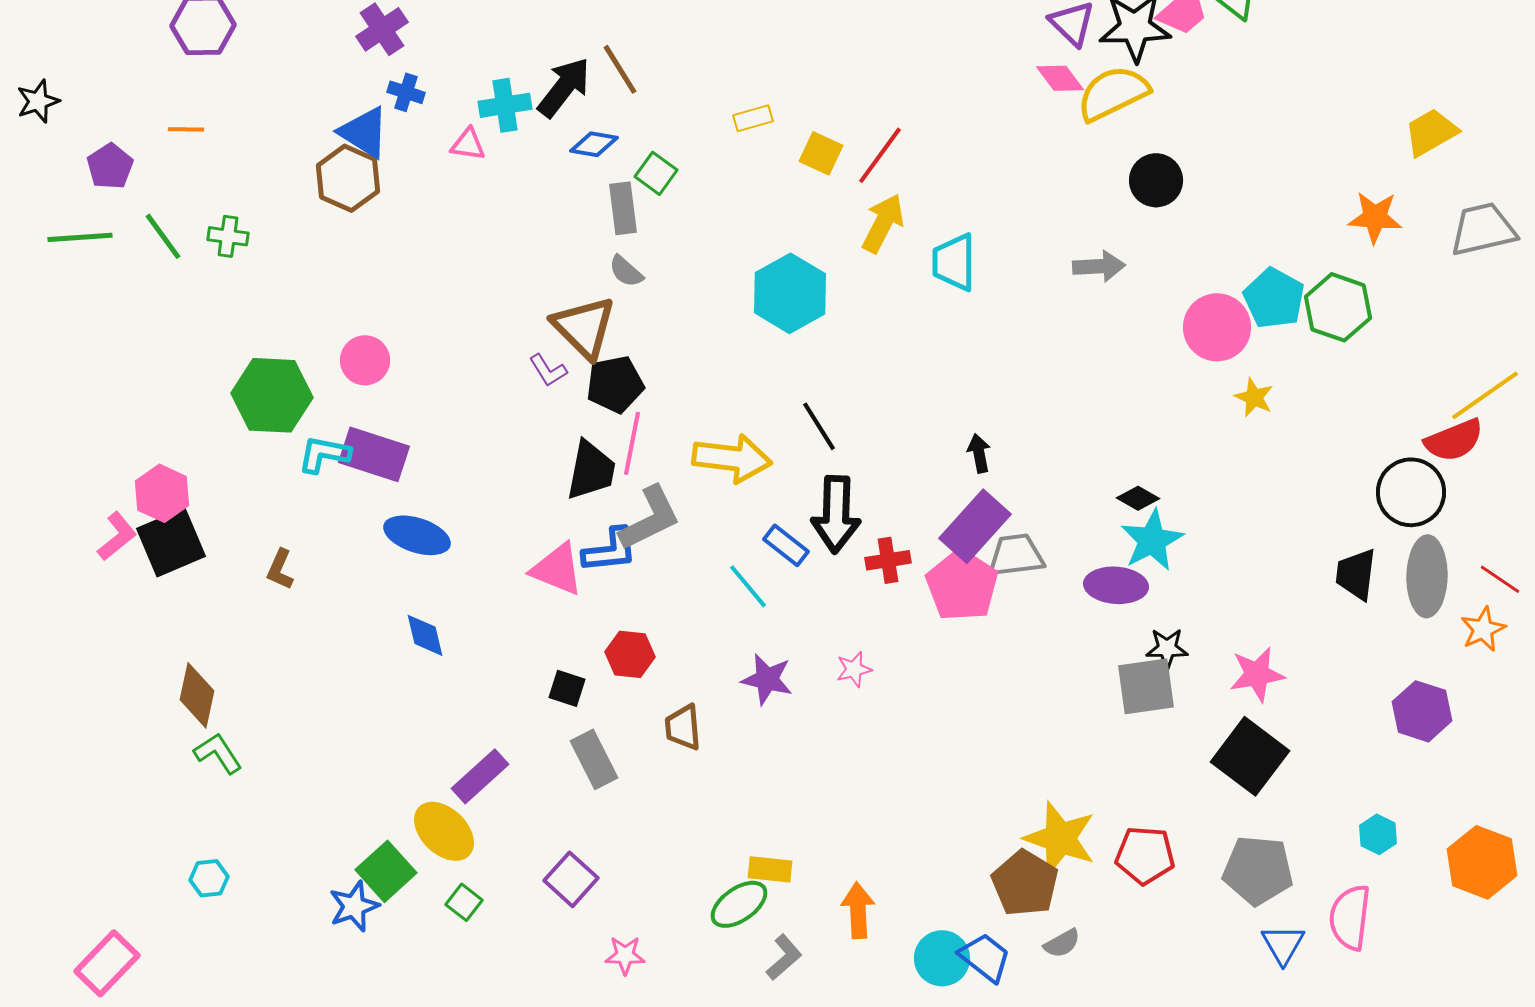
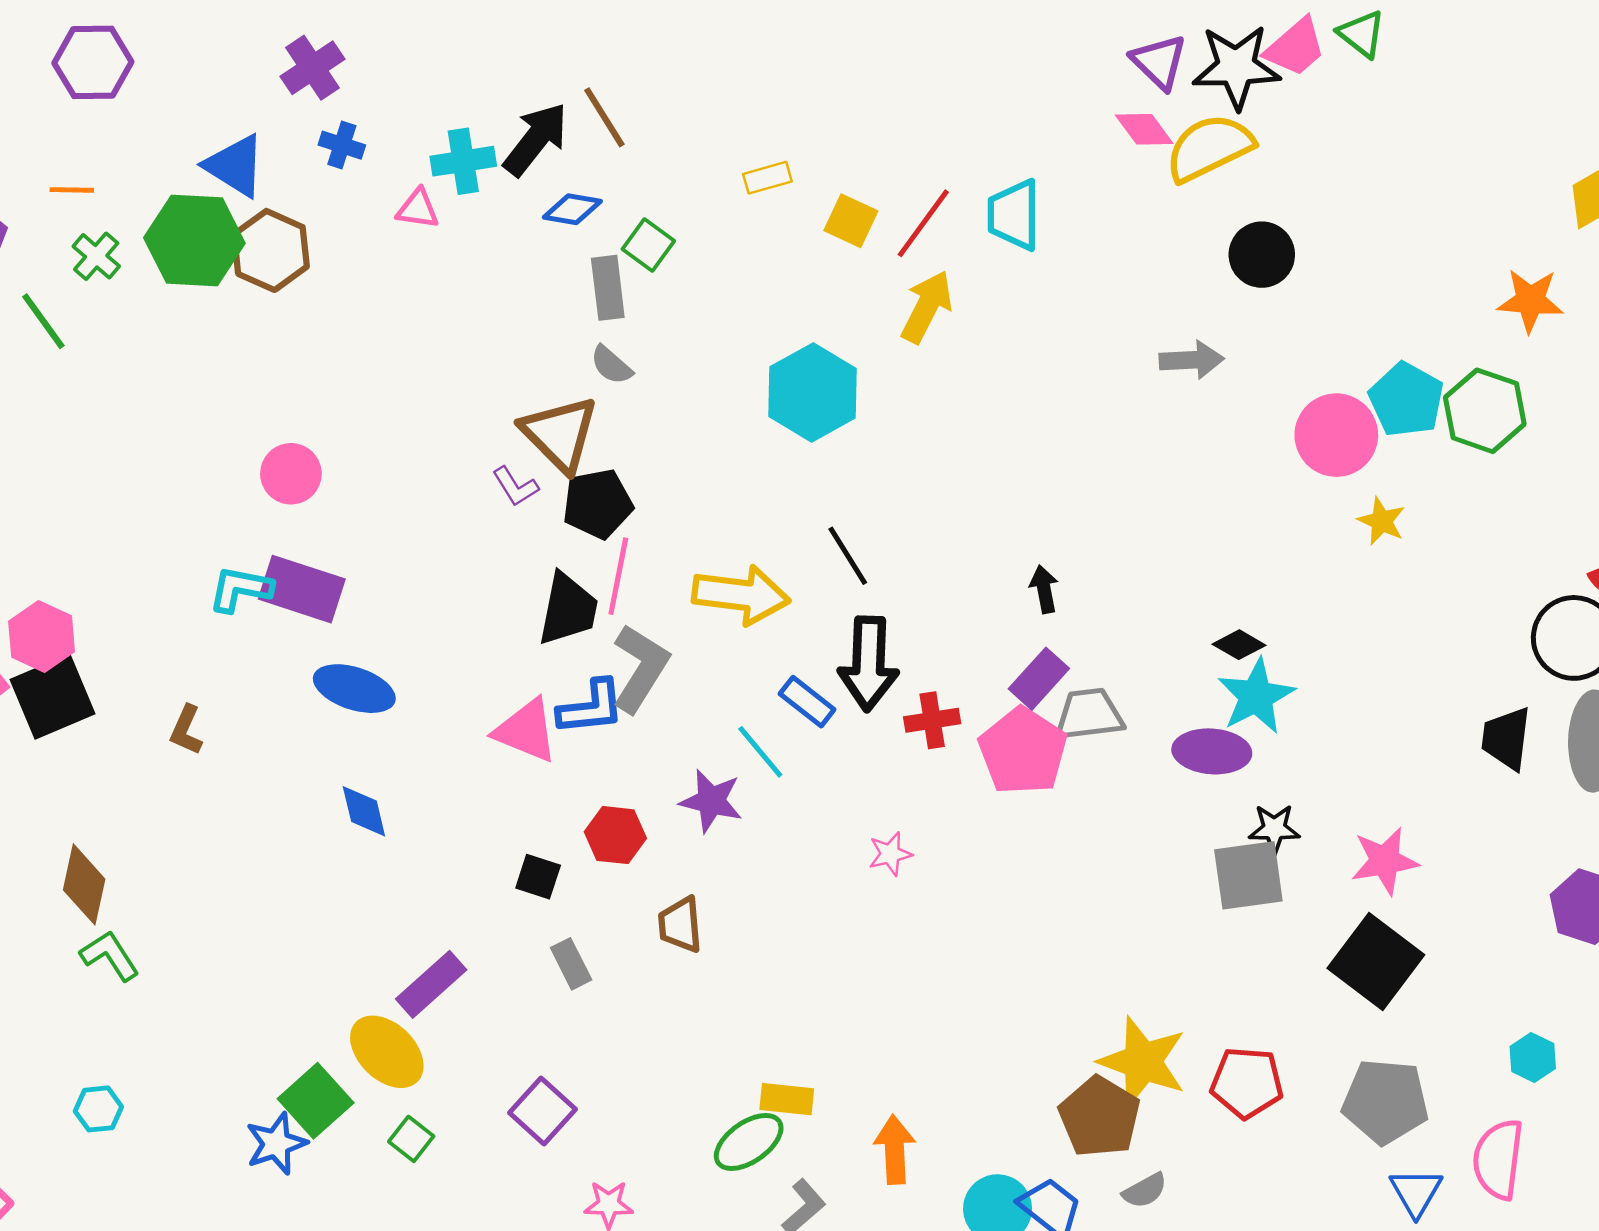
blue triangle: (364, 132) -> (235, 166), moved
green cross: (228, 236) -> (96, 256), moved, turned 33
cyan trapezoid: (954, 262) -> (1014, 215), moved
green hexagon: (272, 395) -> (194, 240), moved
gray L-shape: (650, 518) -> (640, 668), turned -32
purple rectangle: (975, 526) -> (1039, 679), size x0.7
purple star: (767, 679) -> (711, 801), moved
gray rectangle: (594, 759) -> (571, 964), size x0.7

